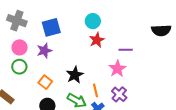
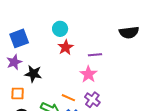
black star: (75, 75) -> (33, 74), moved, turned -30
orange square: (45, 82) -> (18, 94), turned -32
orange line: (96, 90) -> (68, 98), turned -48

